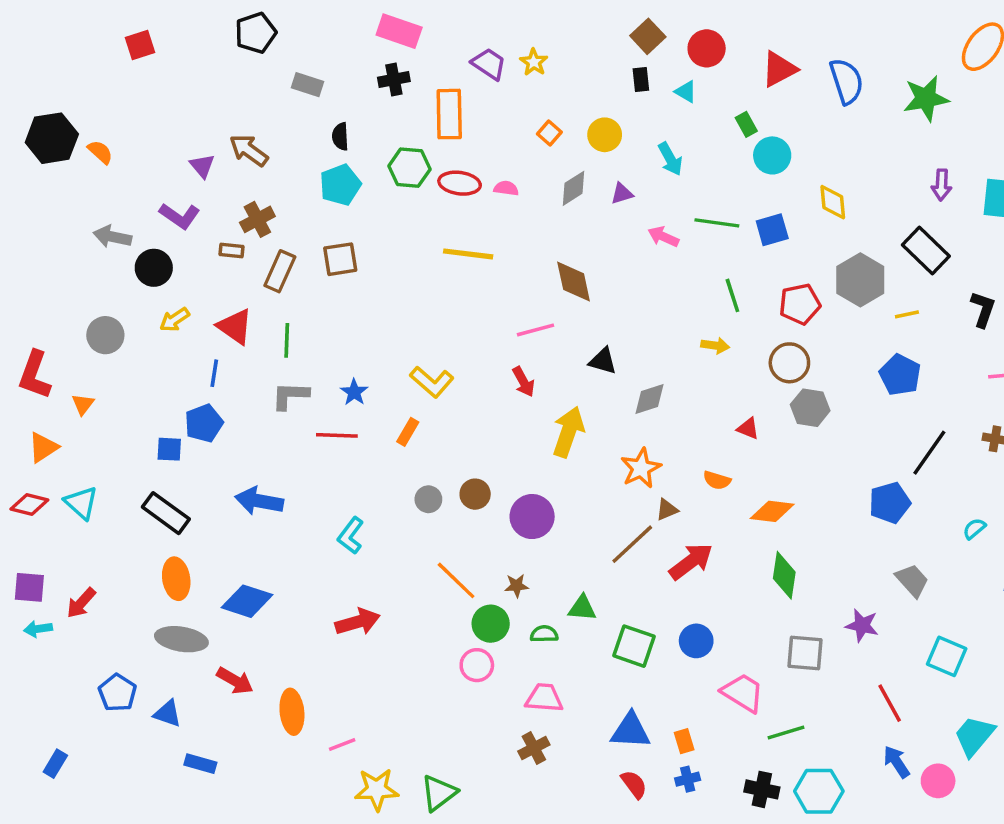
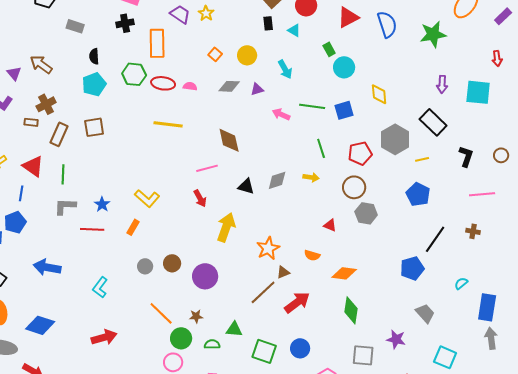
gray diamond: (574, 188) -> (229, 86), turned 35
gray diamond: (650, 399) -> (277, 180), moved

